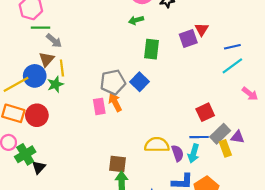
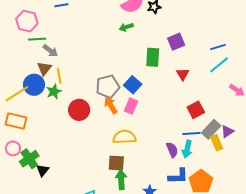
red triangle: (202, 29) -> (183, 74), moved
green rectangle: (152, 49) -> (153, 57), moved
pink rectangle: (99, 106) -> (131, 106), moved, turned 35
red circle: (37, 115) -> (79, 110), moved
purple triangle: (237, 137) -> (227, 131), turned -40
yellow semicircle: (157, 145) -> (124, 137), moved

